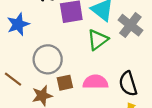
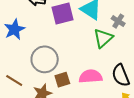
gray cross: (130, 25) -> (118, 21), size x0.6
green triangle: (98, 40) -> (103, 38), moved

